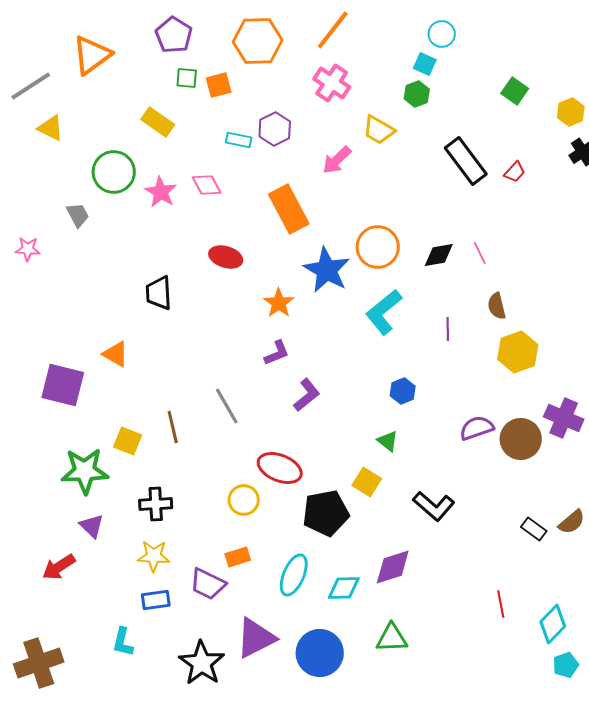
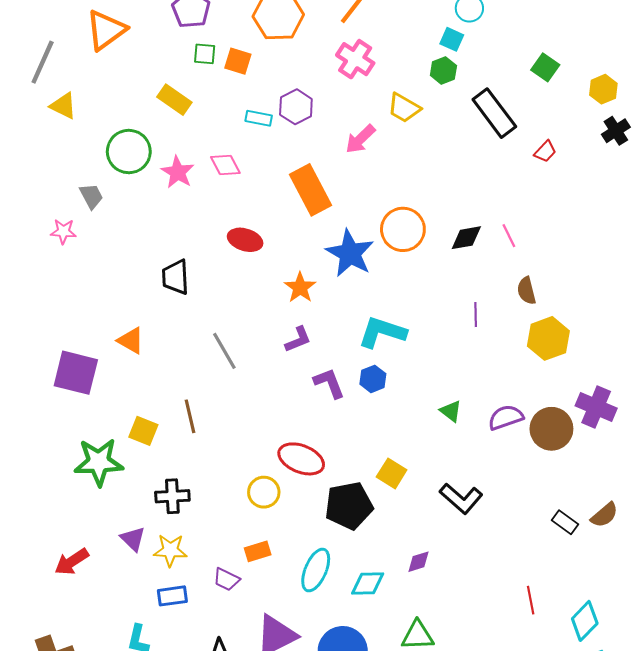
orange square: (219, 85) -> (238, 61), turned 32
gray line: (31, 86) -> (43, 62), turned -33
black rectangle: (466, 161) -> (494, 113), moved
pink star: (28, 249) -> (63, 231), moved
cyan L-shape: (384, 312) -> (382, 332), moved, turned 57
blue hexagon: (403, 391) -> (373, 379), moved
purple L-shape: (307, 395) -> (329, 383), turned -72
gray line: (227, 406) -> (224, 351), moved
green triangle: (388, 441) -> (451, 411), moved
purple triangle: (92, 526) -> (133, 539), moved
purple diamond: (393, 567) -> (419, 562), size x0.6
purple trapezoid: (208, 584) -> (226, 579), size x0.7

